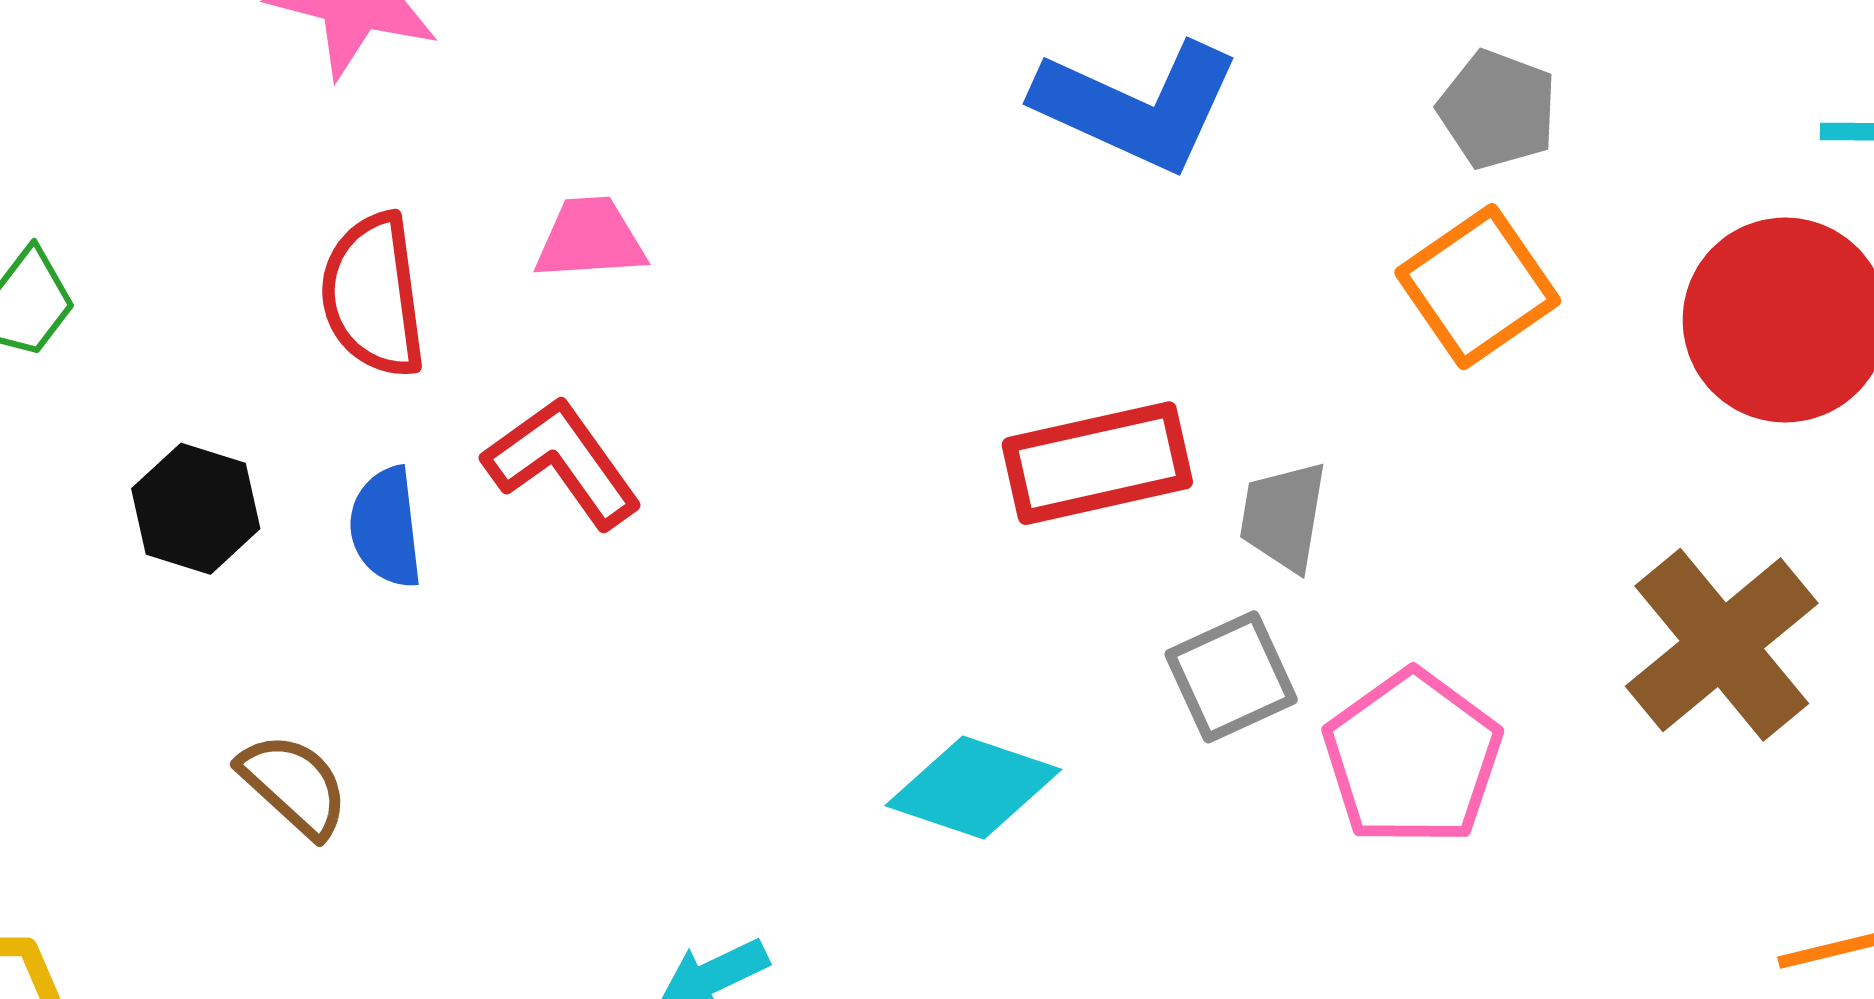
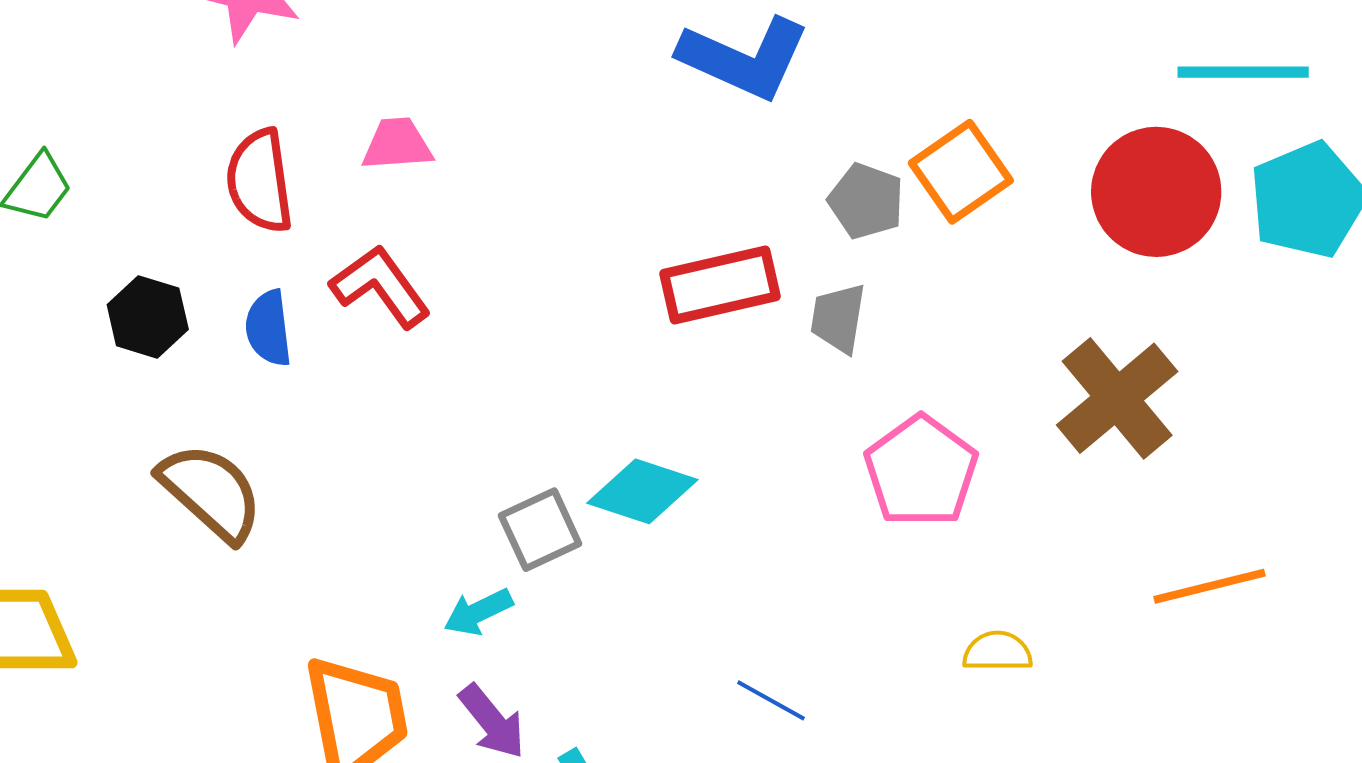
gray pentagon: (1497, 110) -> (866, 201), moved
gray square: (1231, 677) -> (540, 530), moved
brown semicircle: (294, 785) -> (211, 492), size x1.5

